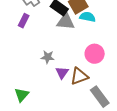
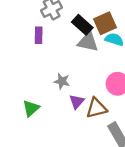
purple rectangle: (24, 21) -> (39, 35), turned -32
green triangle: (22, 95) -> (31, 108), moved

